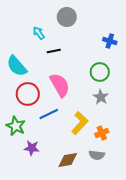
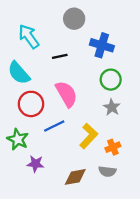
cyan arrow: (39, 33) -> (29, 36), moved, size x1.6
blue cross: (110, 41) -> (102, 45), moved, size x1.5

